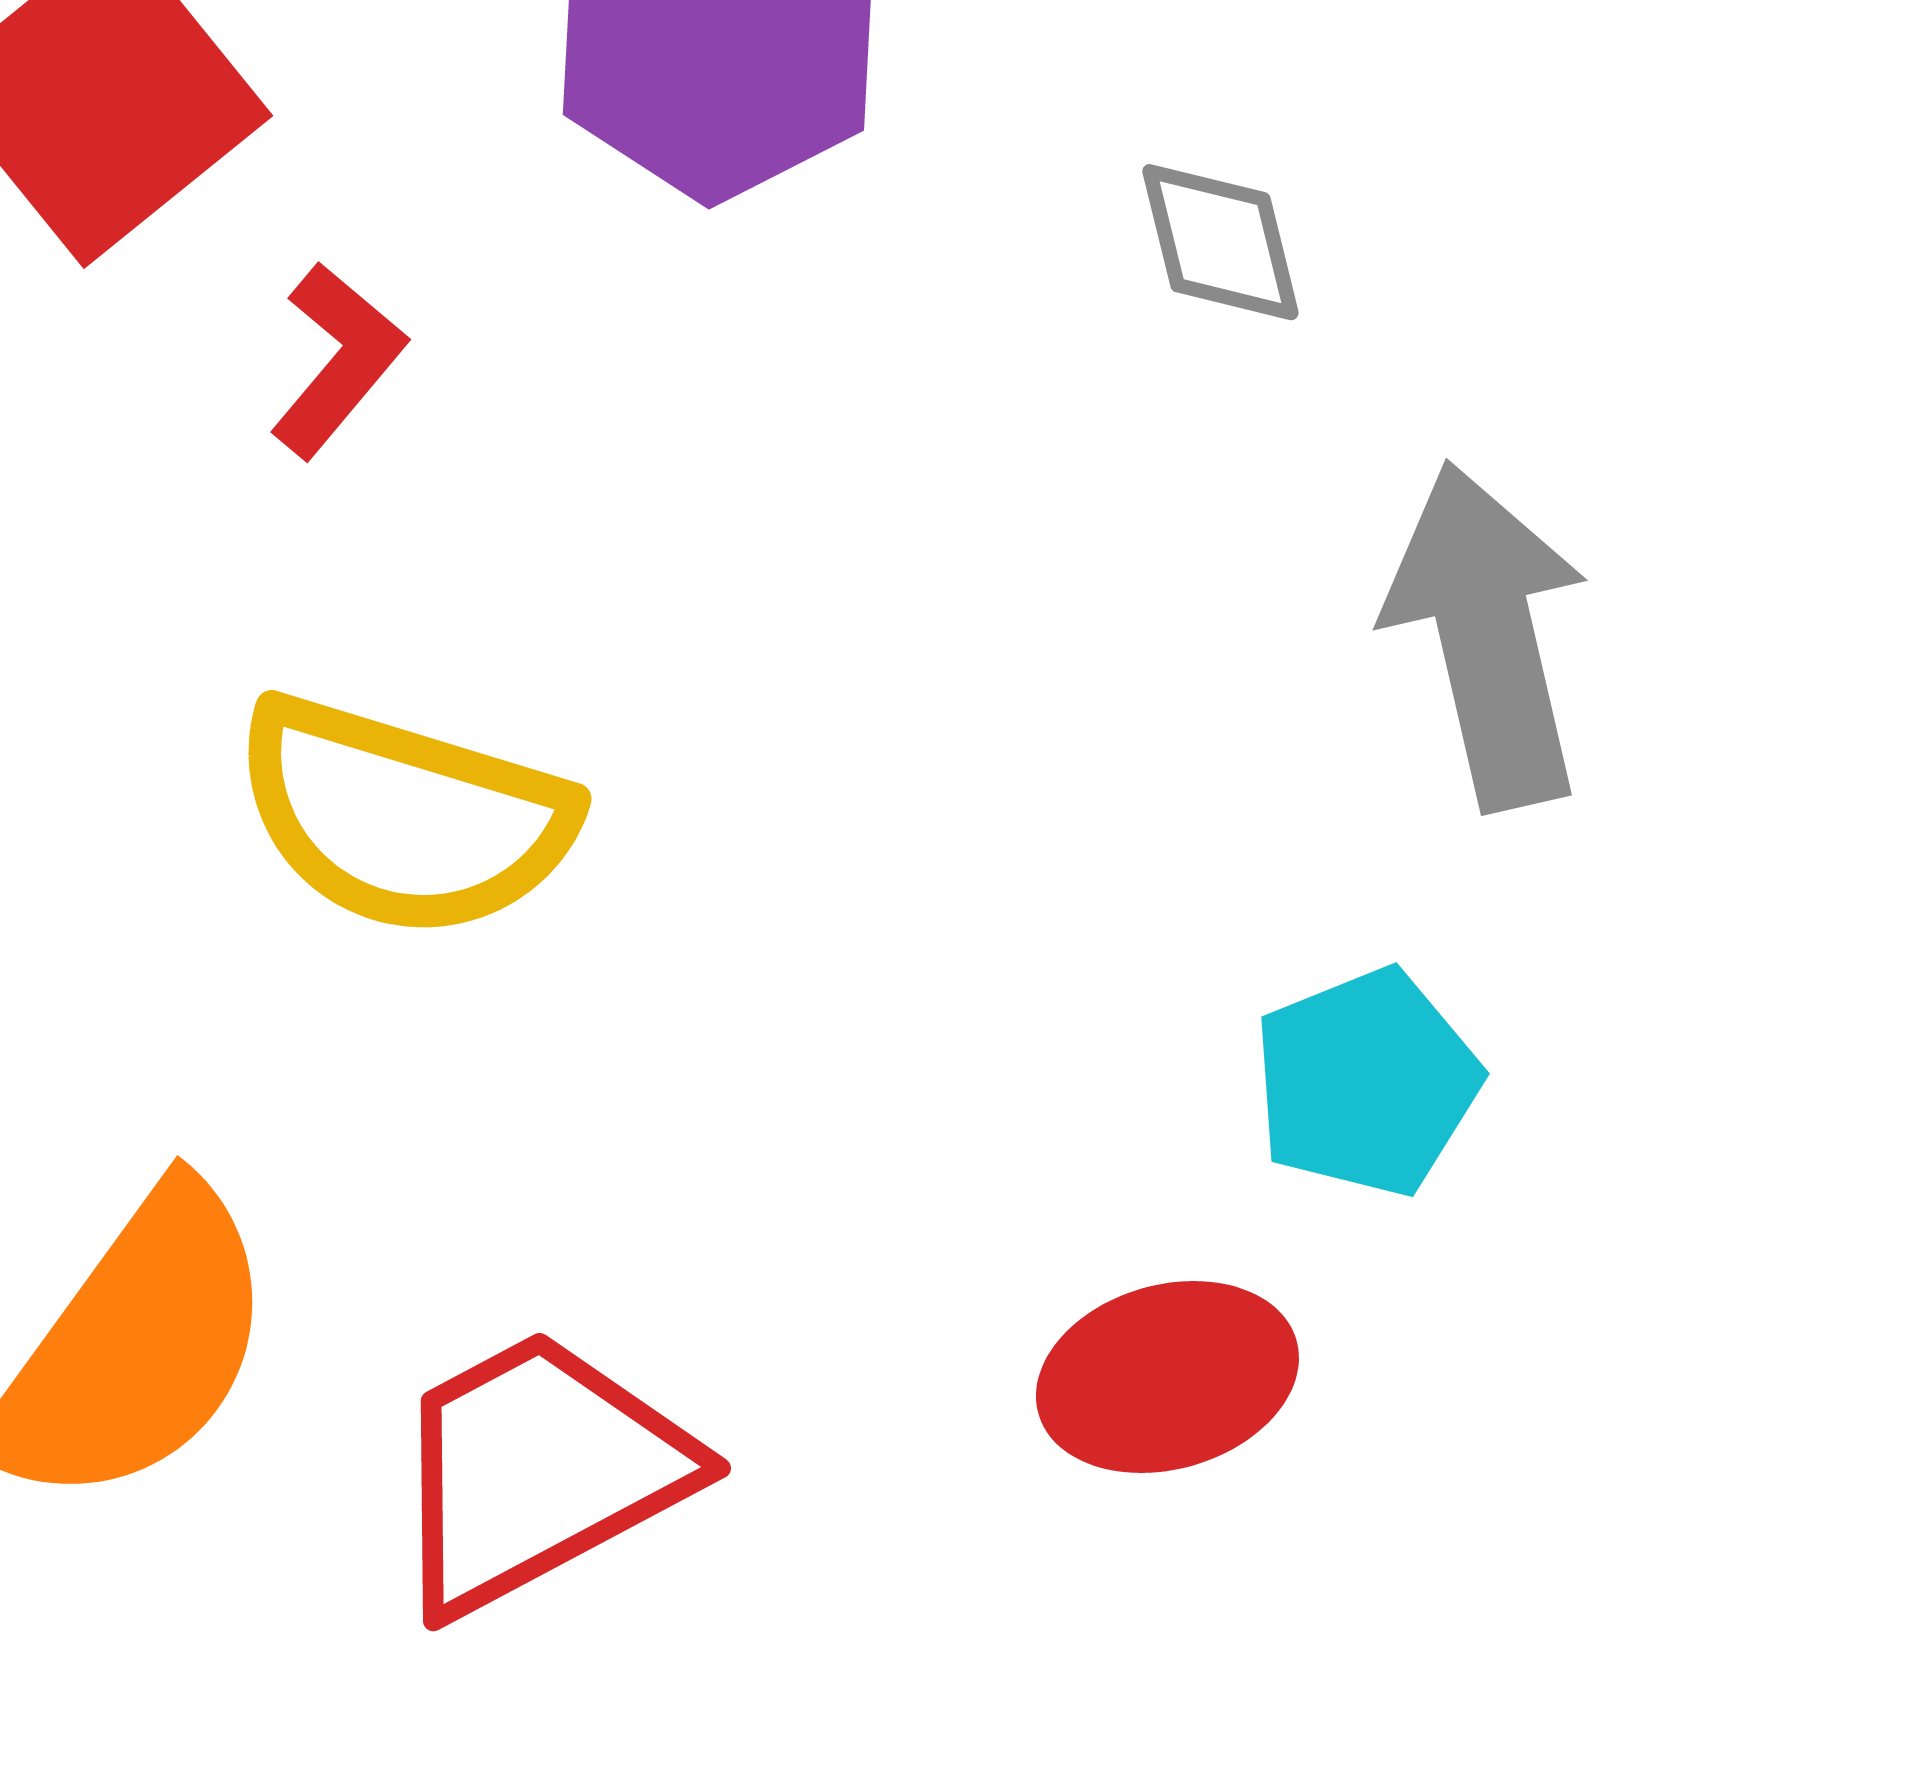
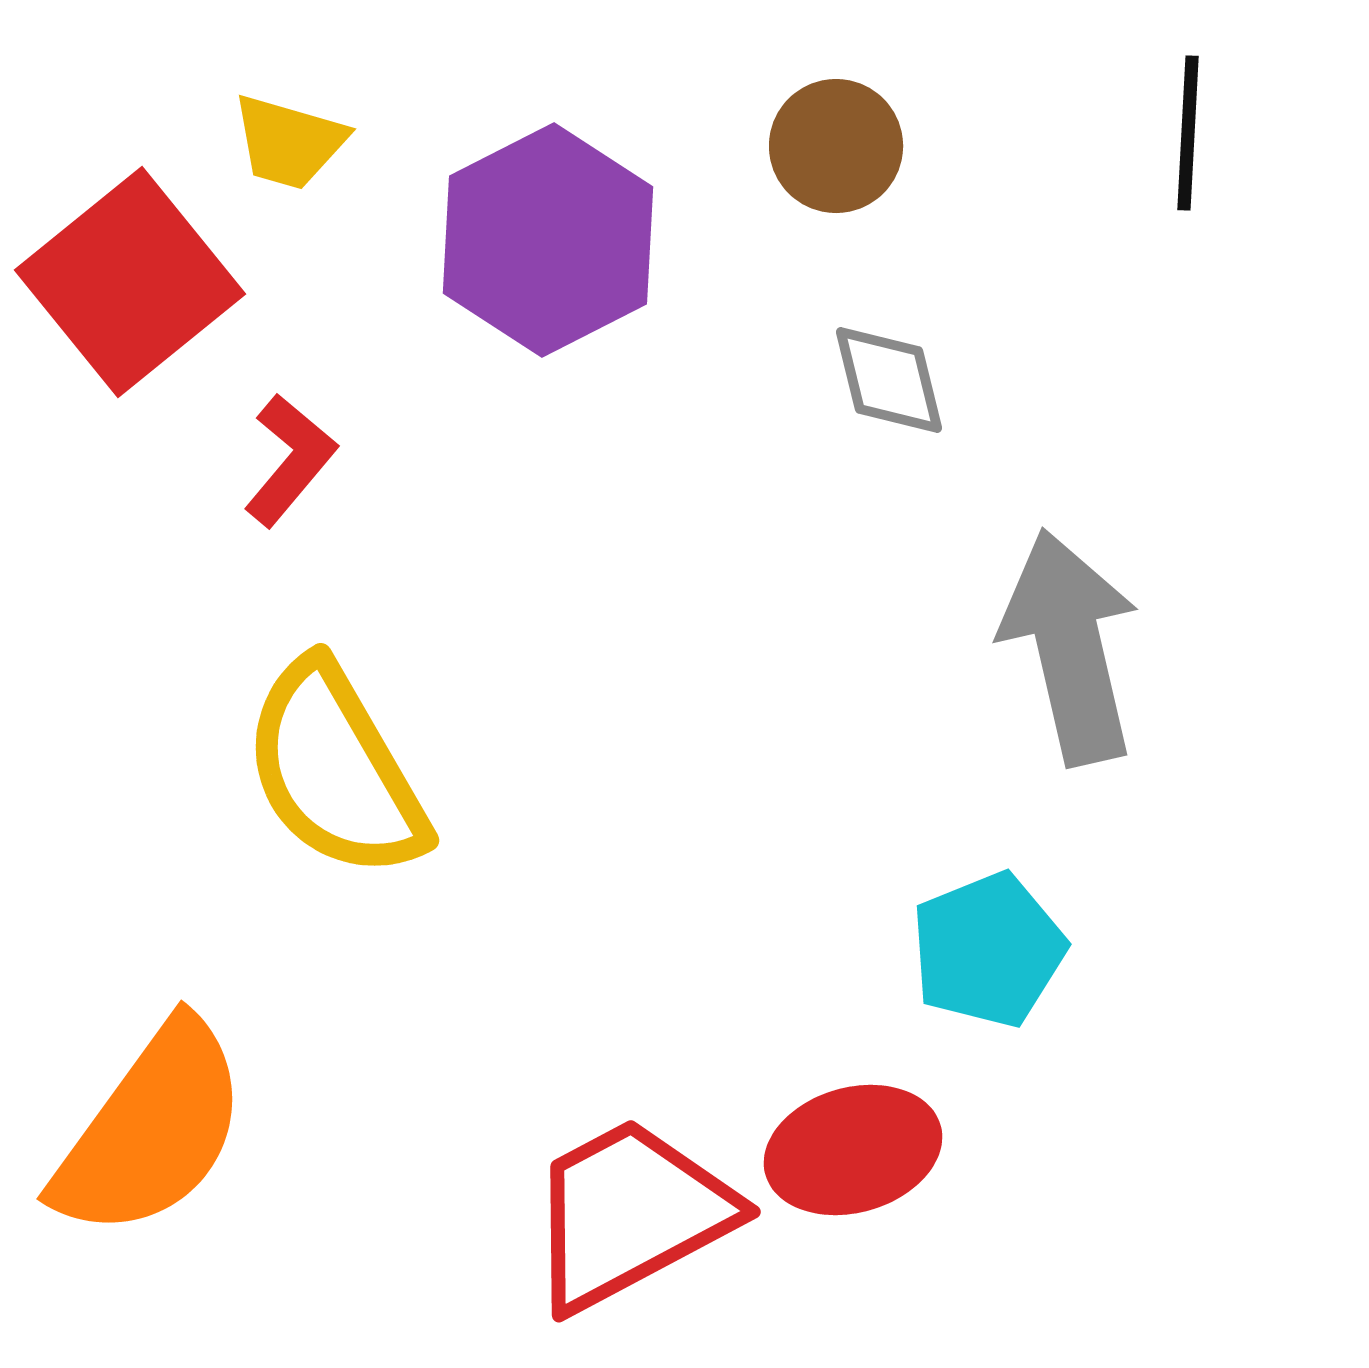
yellow semicircle: (404, 817) -> (335, 770), turned 43
red trapezoid: (538, 1471) -> (630, 1214), moved

